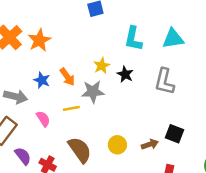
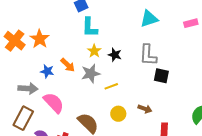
cyan L-shape: (133, 39) -> (90, 27), moved
yellow line: (71, 108) -> (111, 86), moved
pink semicircle: (43, 119) -> (54, 103), size x1.6
black square: (175, 134) -> (161, 76), moved
brown arrow: (150, 144) -> (145, 109), turned 48

